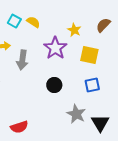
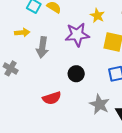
purple star: (55, 48) -> (77, 35), turned 30
red semicircle: (19, 127) -> (52, 98), moved

